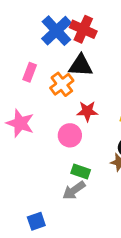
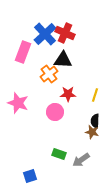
pink rectangle: (30, 72) -> (23, 52), moved, size x1.5
green rectangle: (81, 172) -> (59, 154), moved
gray arrow: (74, 190) -> (81, 160), moved

